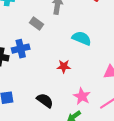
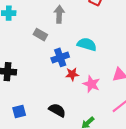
blue cross: (21, 49) -> (60, 57), moved
pink star: (82, 96) -> (91, 84), moved

